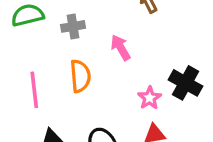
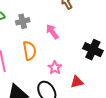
pink star: (150, 98) -> (55, 68), moved

